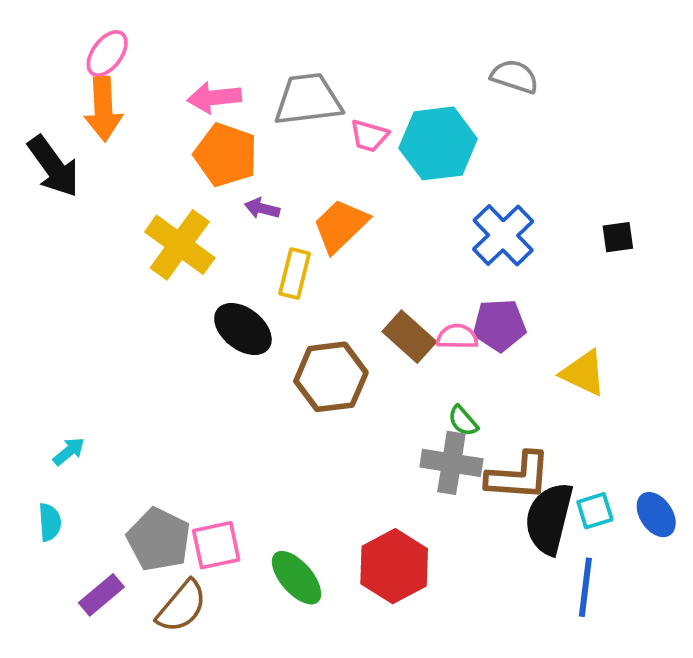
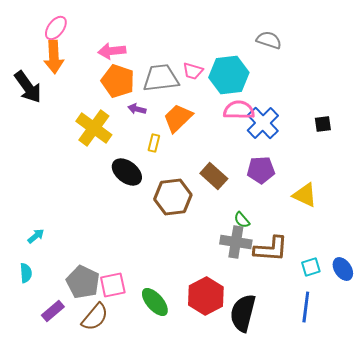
gray trapezoid: (308, 99) -> (161, 78), moved
yellow rectangle: (295, 274) -> (154, 143), size x0.7
pink semicircle: (457, 337) -> (239, 110), moved, size x1.4
black semicircle: (549, 518) -> (243, 313), moved

